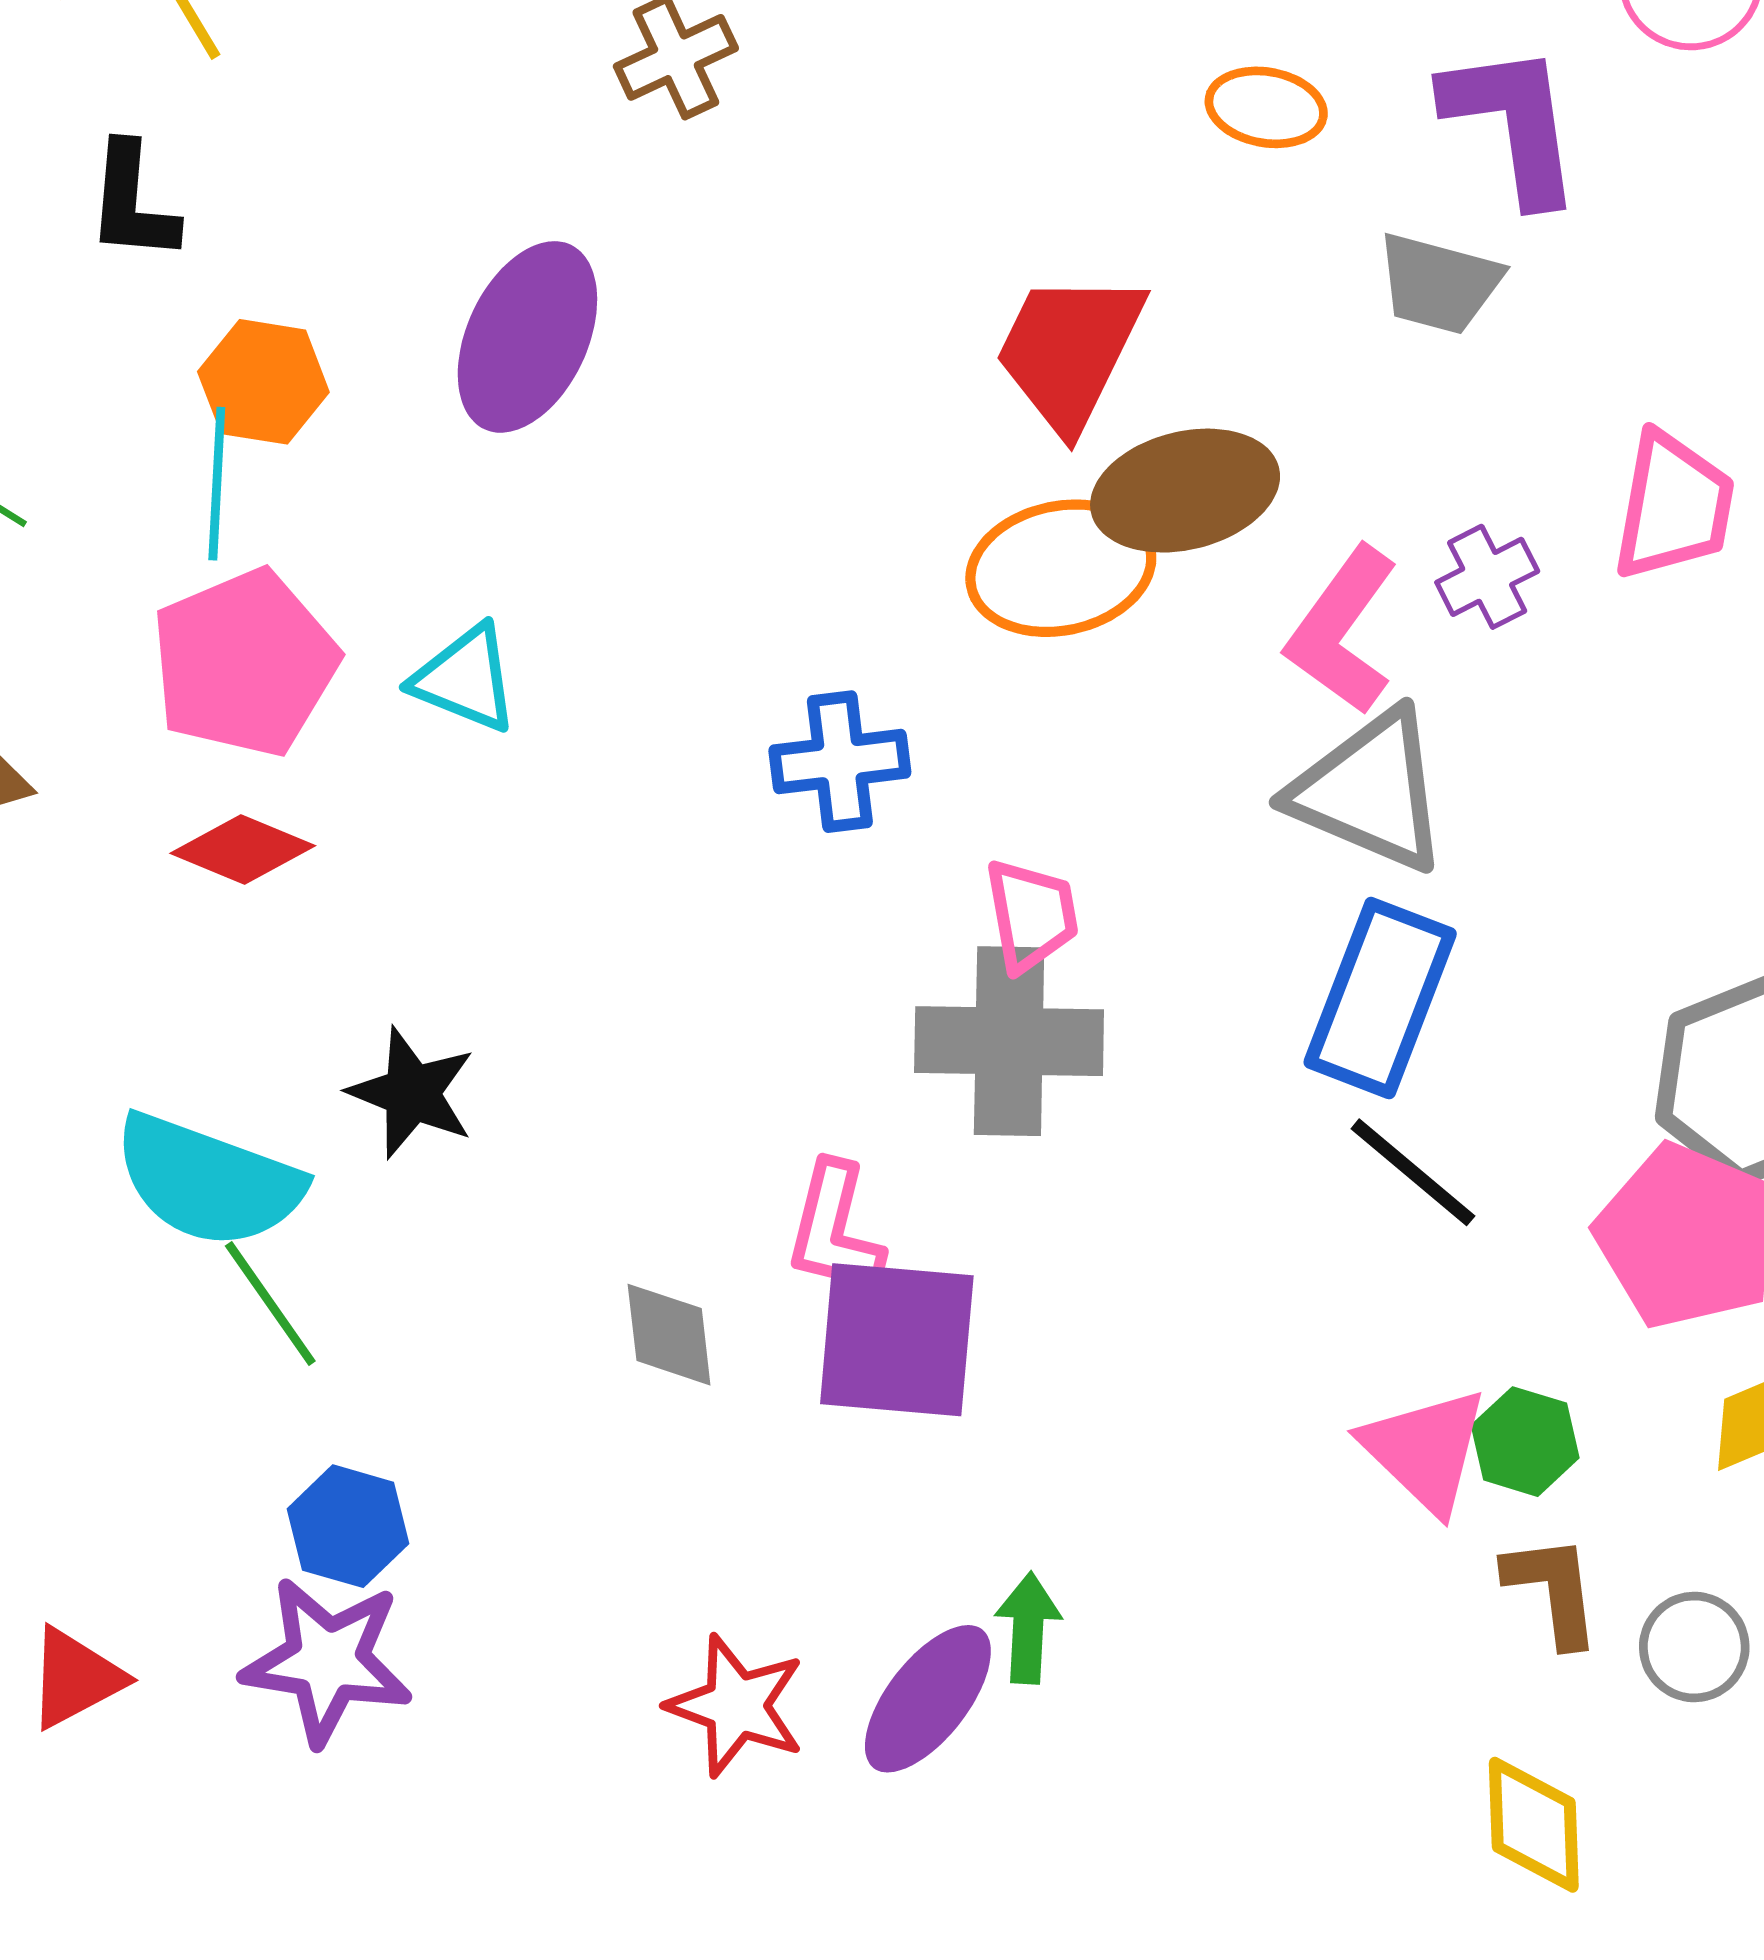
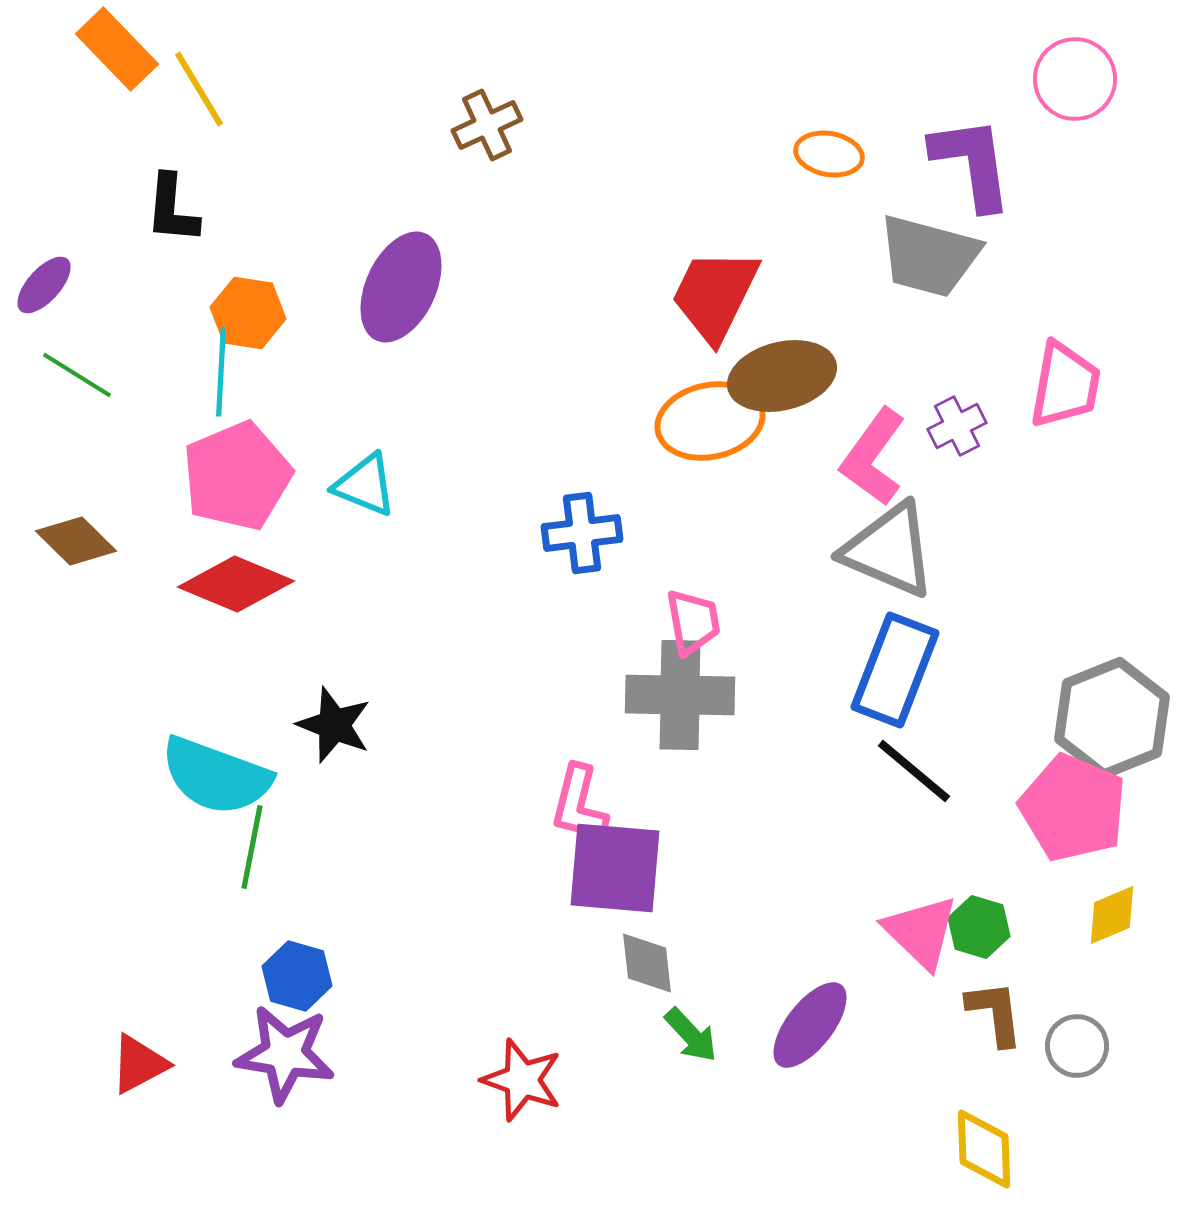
gray trapezoid: (1439, 283) -> (929, 256), size x1.4
red diamond: (243, 850) -> (236, 584), size x1.4
green line: (270, 1304) -> (252, 847), turned 46
gray diamond: (669, 1335) -> (647, 963), moved
green arrow: (1028, 1628) -> (691, 1035), turned 134
purple ellipse: (928, 1699) -> (810, 1025), moved

